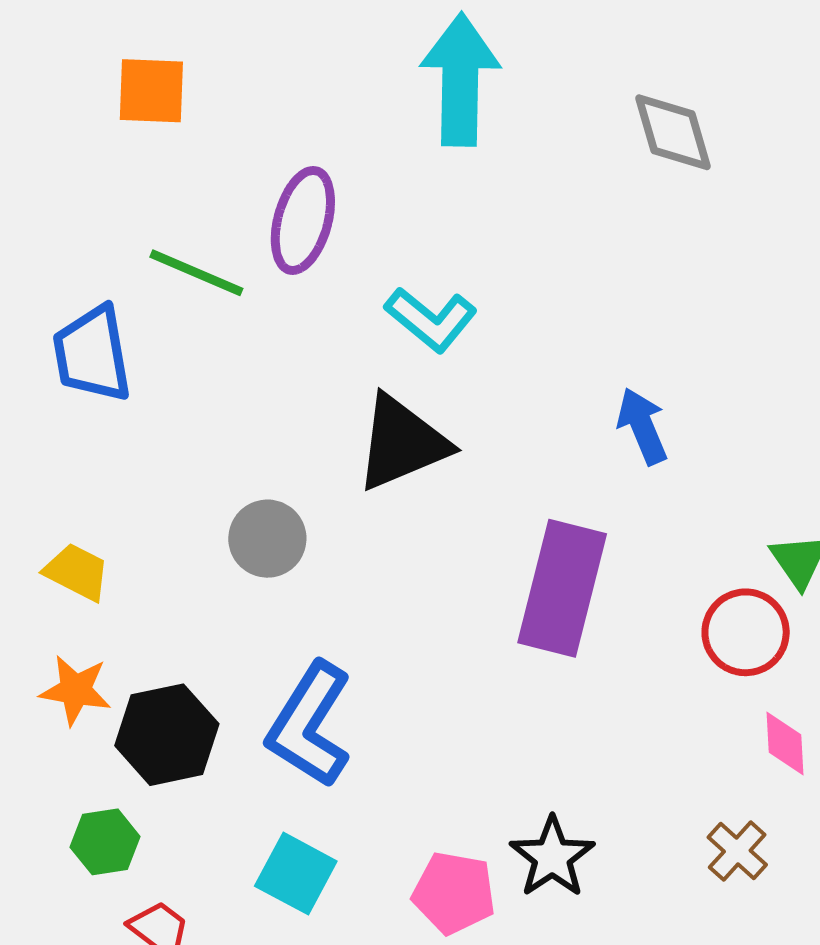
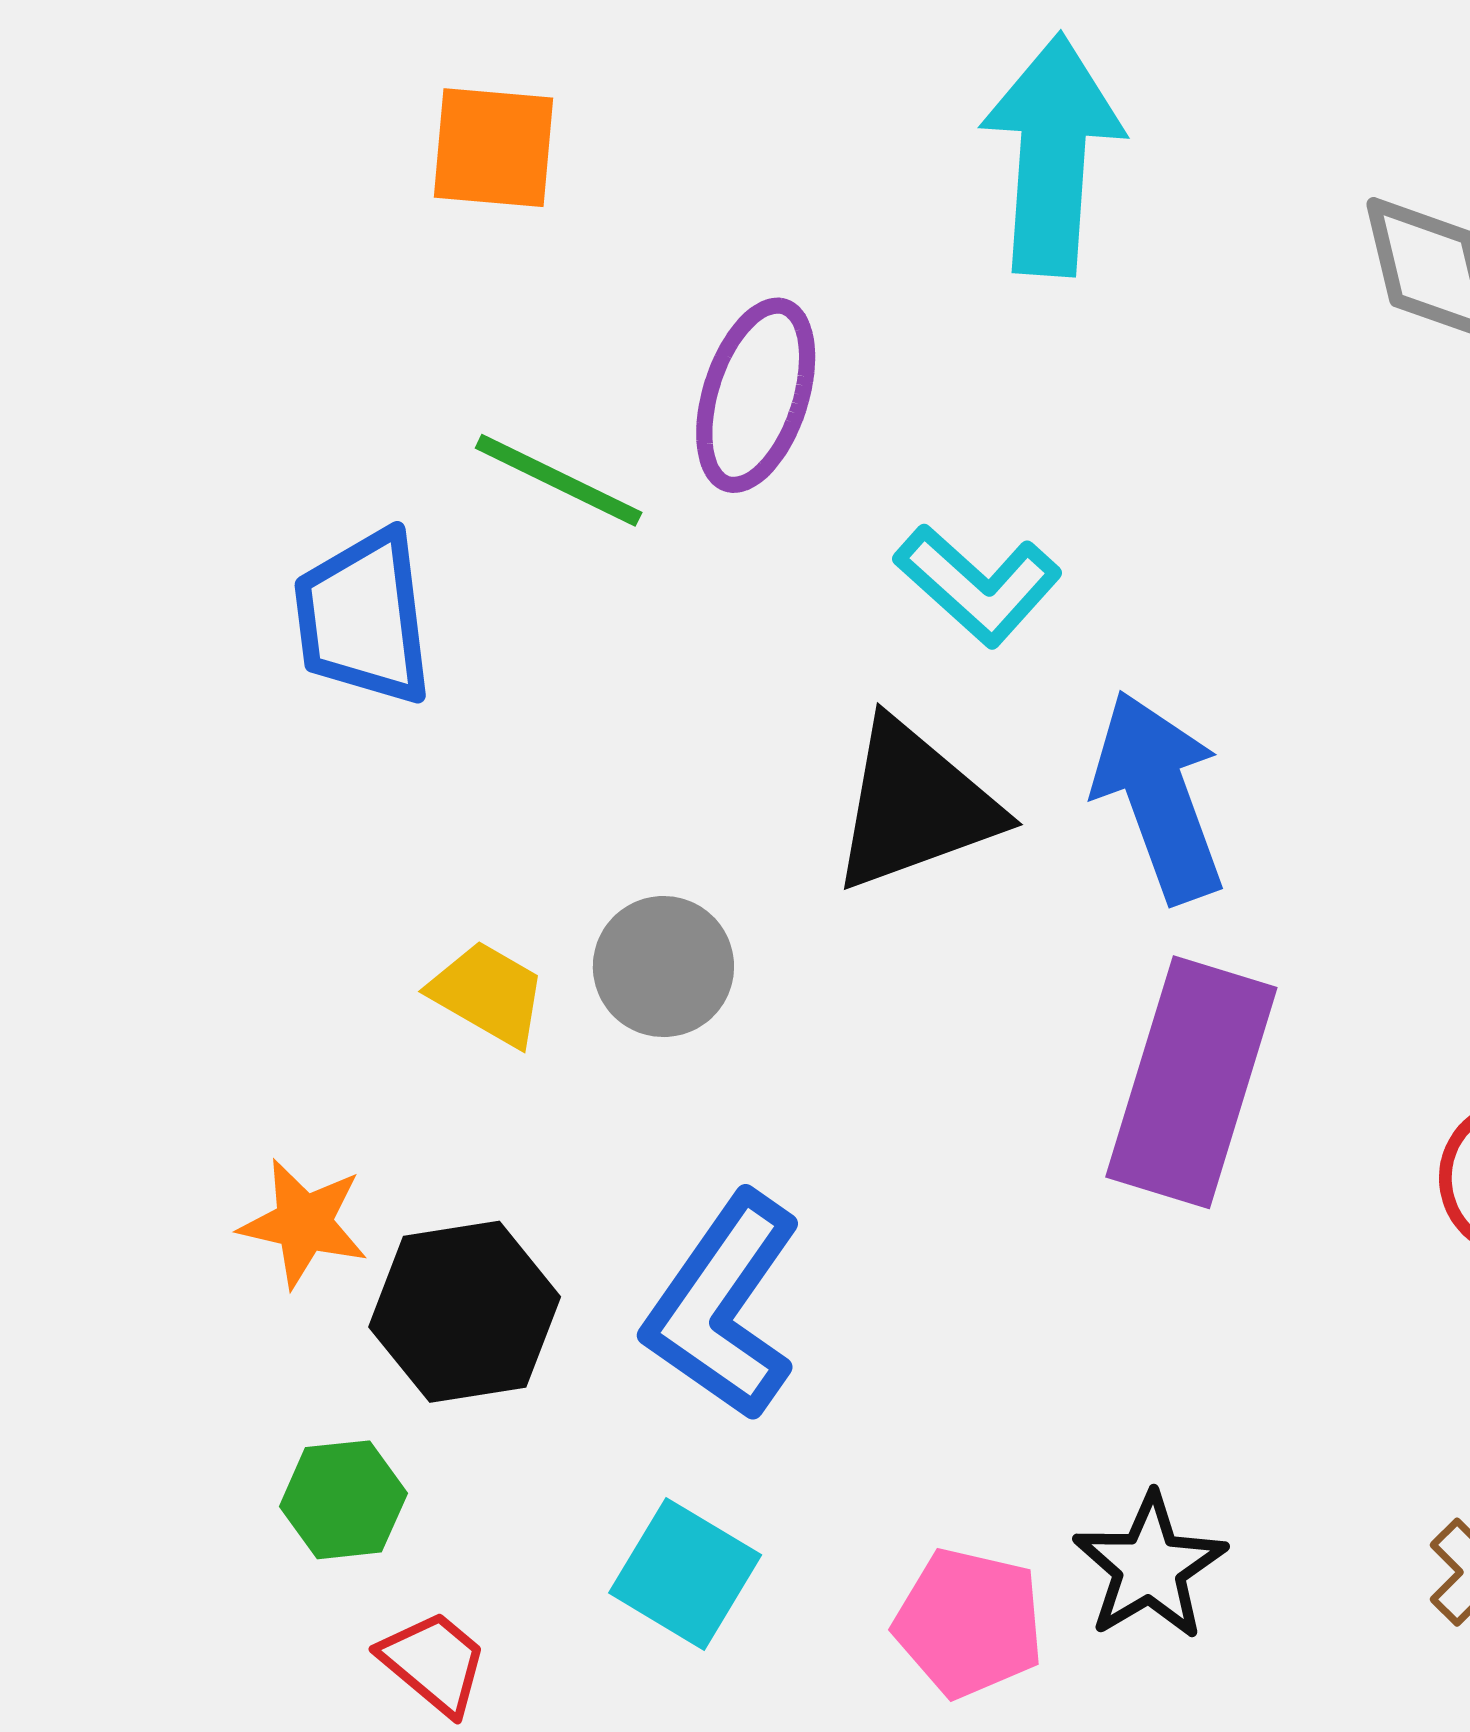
blue arrow: (642, 426) -> (1159, 797), moved, size x1.5
yellow trapezoid: (77, 572) -> (488, 994), moved

